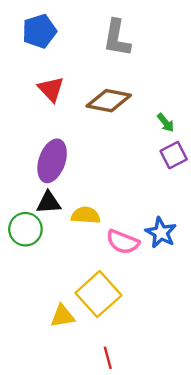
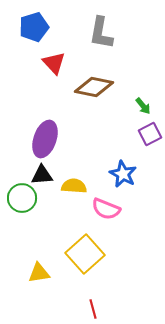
red triangle: (51, 89) -> (54, 63), moved
blue star: (161, 233) -> (123, 174), moved
yellow triangle: (62, 316) -> (39, 273), moved

